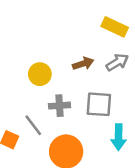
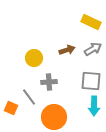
gray square: (99, 104) -> (91, 81), moved

